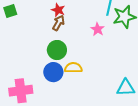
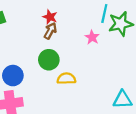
blue circle: (53, 72) -> (13, 76), moved

